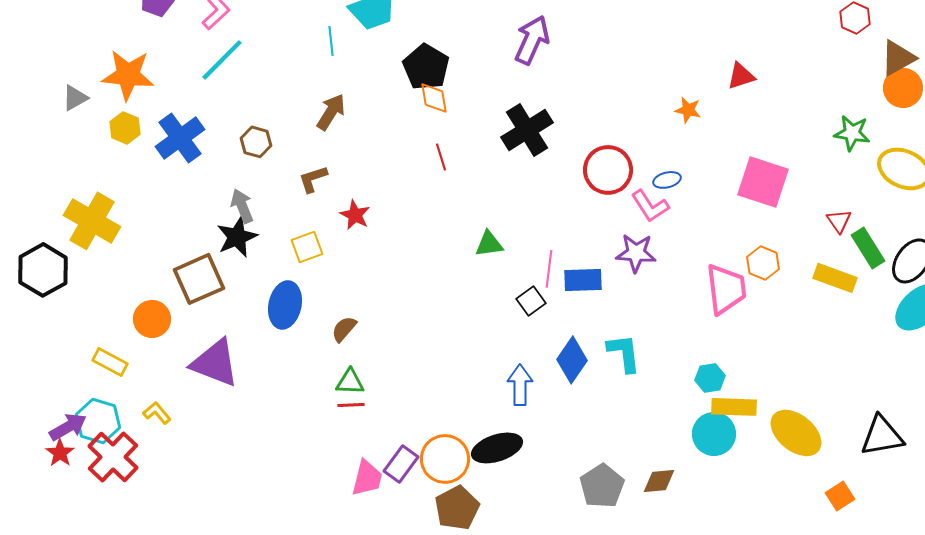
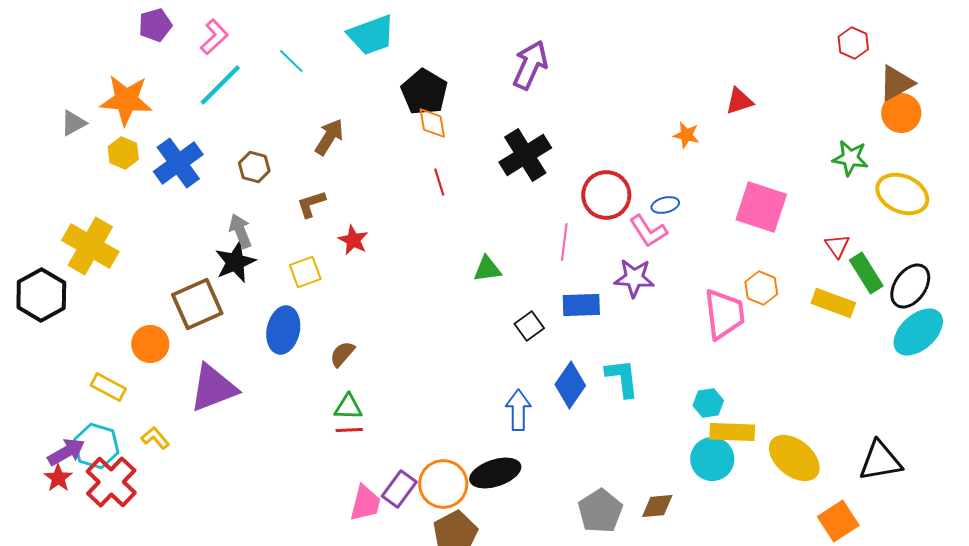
cyan line: (331, 41) -> (291, 61), moved, turned -40
pink line: (549, 269) -> (564, 242), moved
purple triangle: (215, 363) -> (213, 388), turned -42
orange square: (840, 496) -> (838, 521), size x1.4

